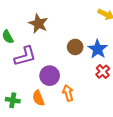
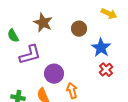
brown circle: (75, 47) -> (79, 29), moved

